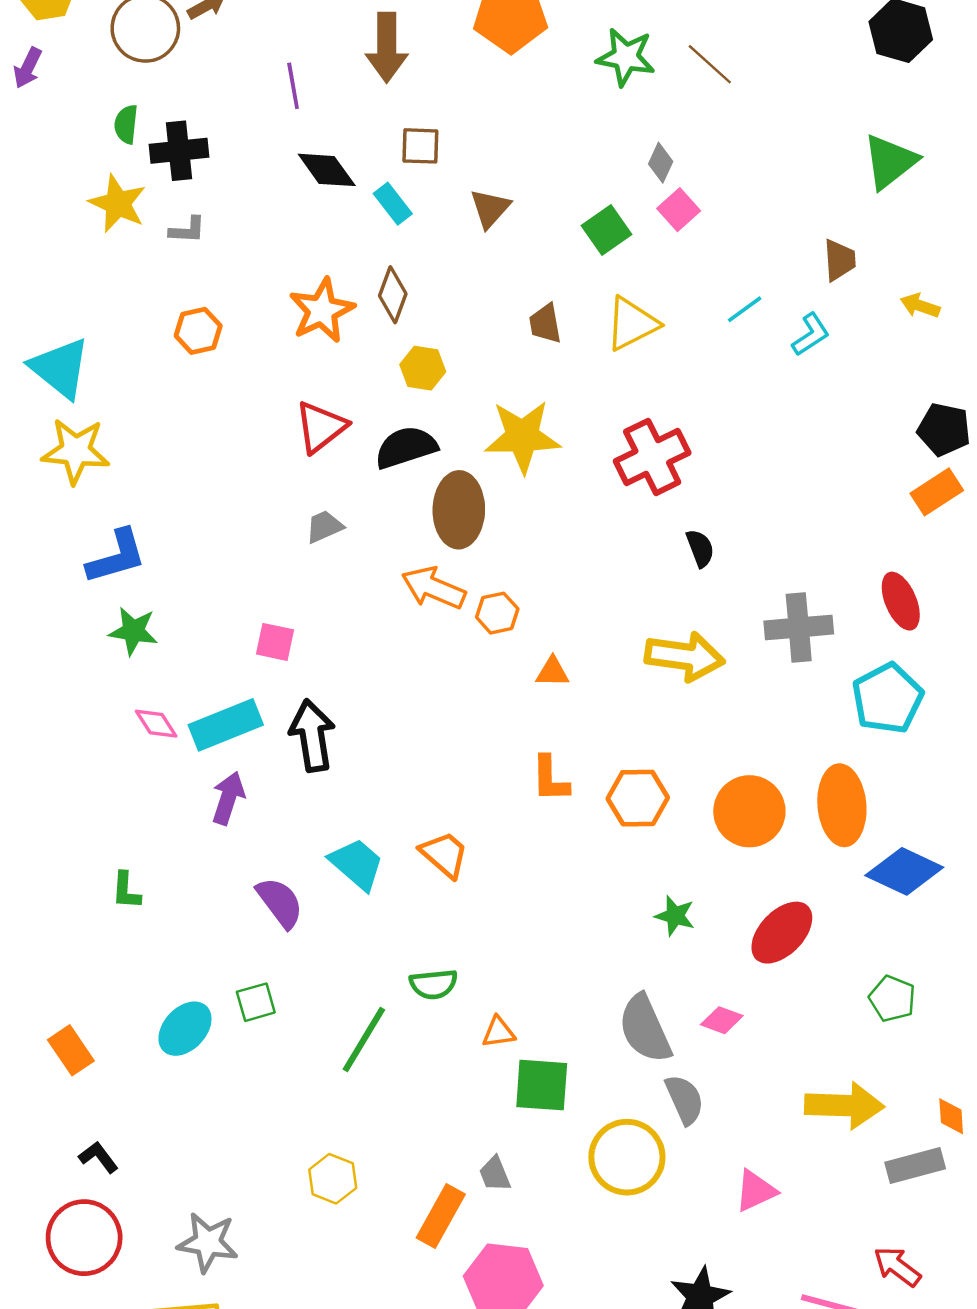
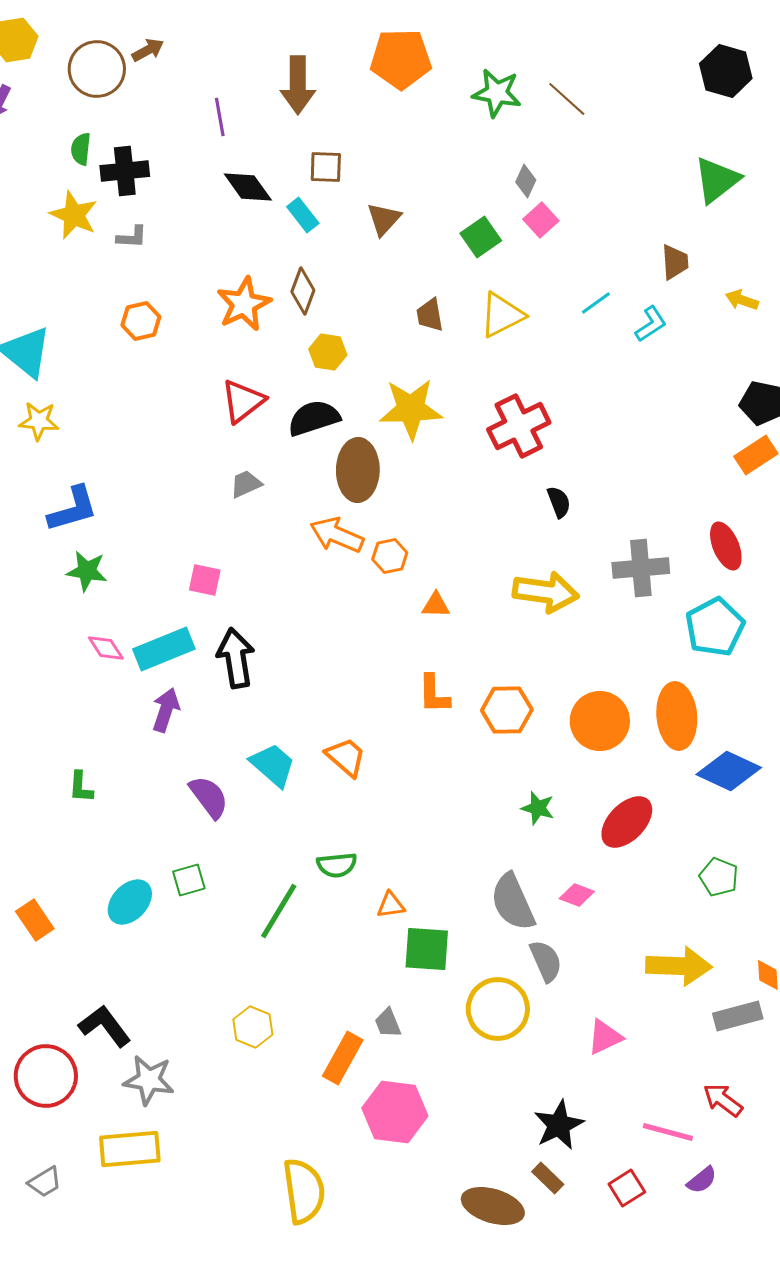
yellow star: (76, 451) -> (39, 421), size x0.7
black L-shape: (98, 1157) -> (105, 1026), moved, size x1.6

